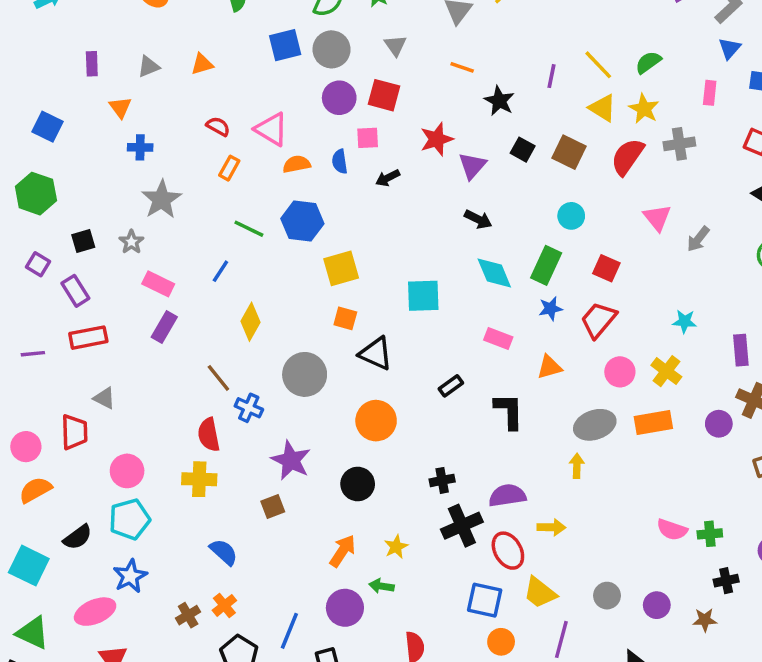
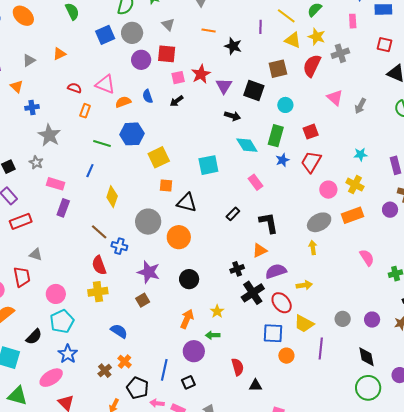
pink square: (368, 138) -> (178, 78), moved
black square: (523, 150) -> (254, 90), moved, size x1.5
brown square: (569, 152) -> (278, 69), turned -30
red square: (606, 268) -> (311, 132), turned -35
pink rectangle: (498, 339) -> (255, 182), turned 42
orange triangle: (549, 367) -> (260, 250), moved
orange circle: (376, 421) -> (179, 237), moved
pink semicircle: (672, 530) -> (367, 258), moved, turned -132

